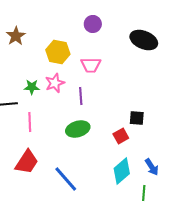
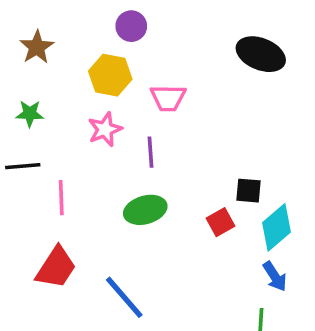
purple circle: (93, 24) -> (131, 26), moved
green star: (32, 87) -> (30, 114), moved
cyan diamond: (122, 171) -> (276, 227), moved

